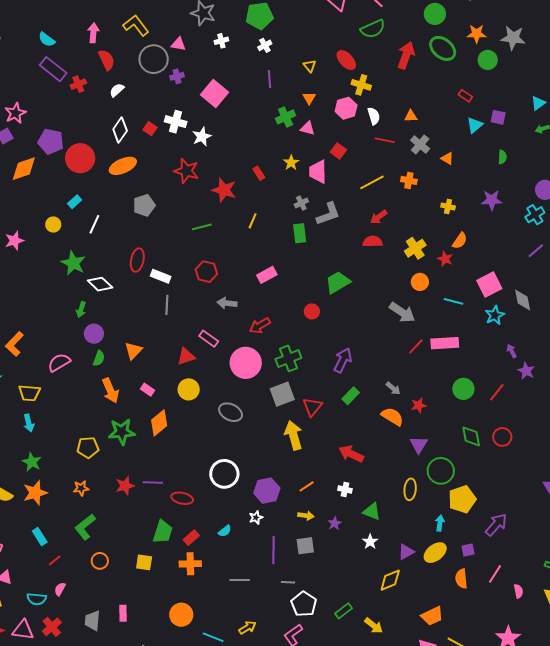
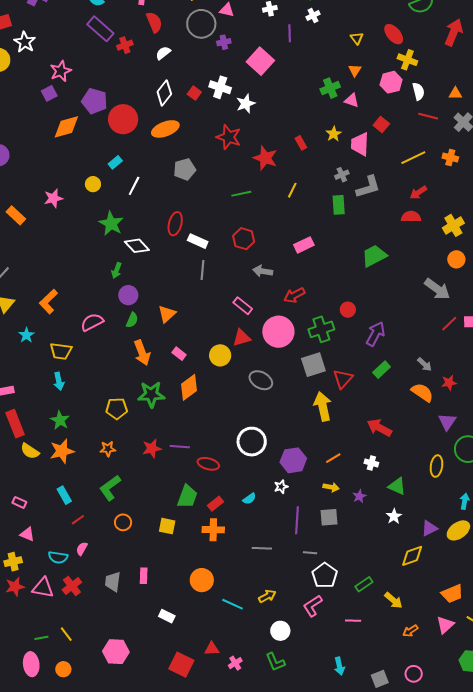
purple line: (270, 79) -> (290, 33), moved
red circle: (312, 311) -> (348, 310), moved
red triangle: (186, 357) -> (242, 338), moved

